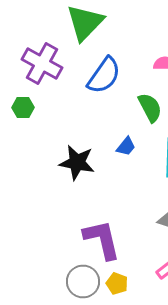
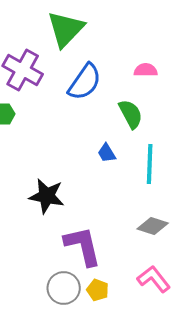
blue trapezoid: (126, 146) -> (107, 153), turned 110
black star: (77, 162) -> (47, 196), moved

